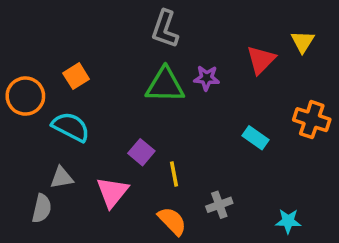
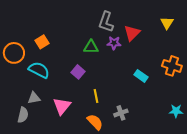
gray L-shape: (165, 29) -> (106, 22), moved
red triangle: (261, 60) -> (132, 33), moved
green triangle: (165, 85) -> (91, 47), size x0.7
purple square: (141, 152) -> (78, 72), moved
cyan star: (288, 221) -> (176, 111), moved

